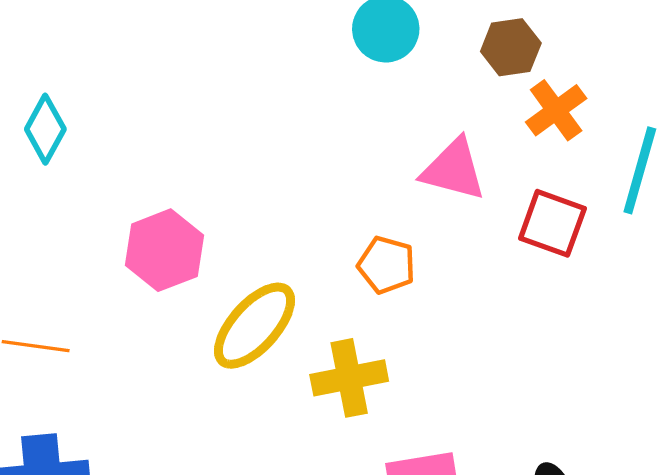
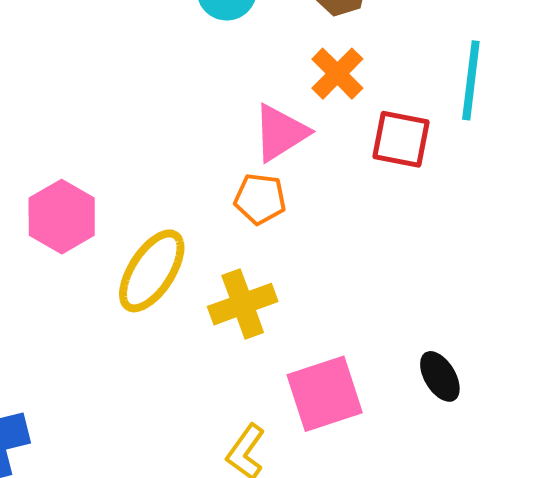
orange cross: (556, 110) -> (337, 74), moved
pink triangle: (453, 169) -> (280, 133), moved, turned -38

